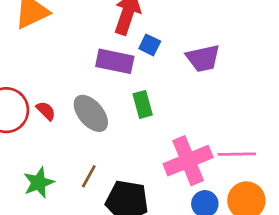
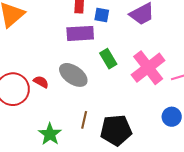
pink cross: (188, 161) -> (148, 68), moved

